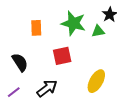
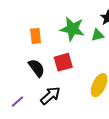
black semicircle: (20, 62) -> (37, 68), moved

